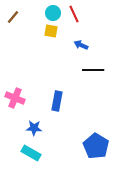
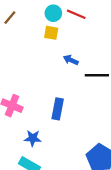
red line: (74, 14) -> (76, 14), turned -42
blue arrow: (81, 45) -> (71, 60), moved

